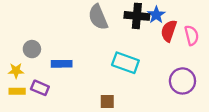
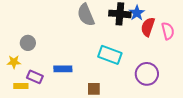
blue rectangle: (62, 64) -> (63, 69), moved
purple circle: (182, 81) -> (147, 74), moved
yellow rectangle: (17, 91) -> (21, 86), moved

